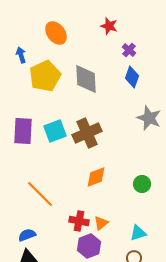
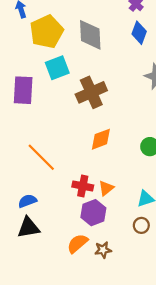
cyan square: (55, 131) -> (57, 68), moved

